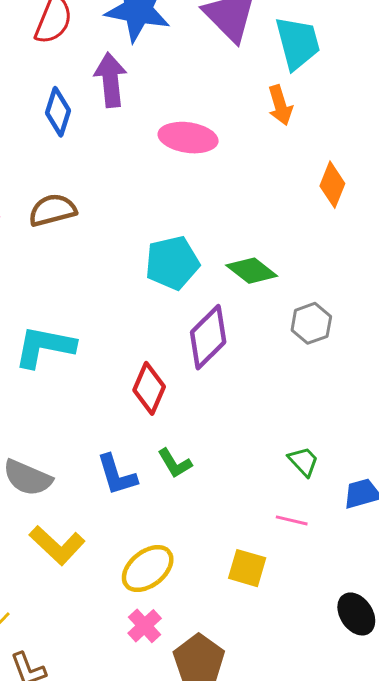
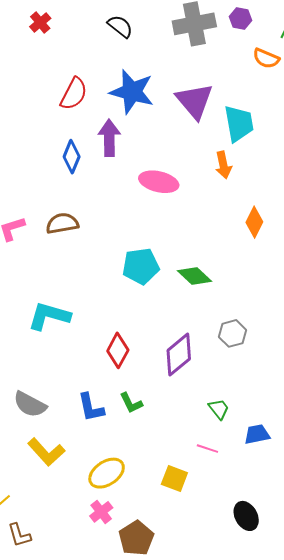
gray hexagon: (311, 323) -> (233, 333), moved
purple diamond: (208, 337) -> (179, 355), moved

